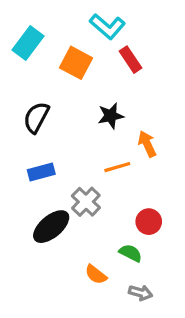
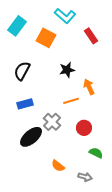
red rectangle: (131, 60) -> (91, 36), moved
red circle: (149, 222) -> (84, 128), moved
green semicircle: (131, 253) -> (96, 153), moved

